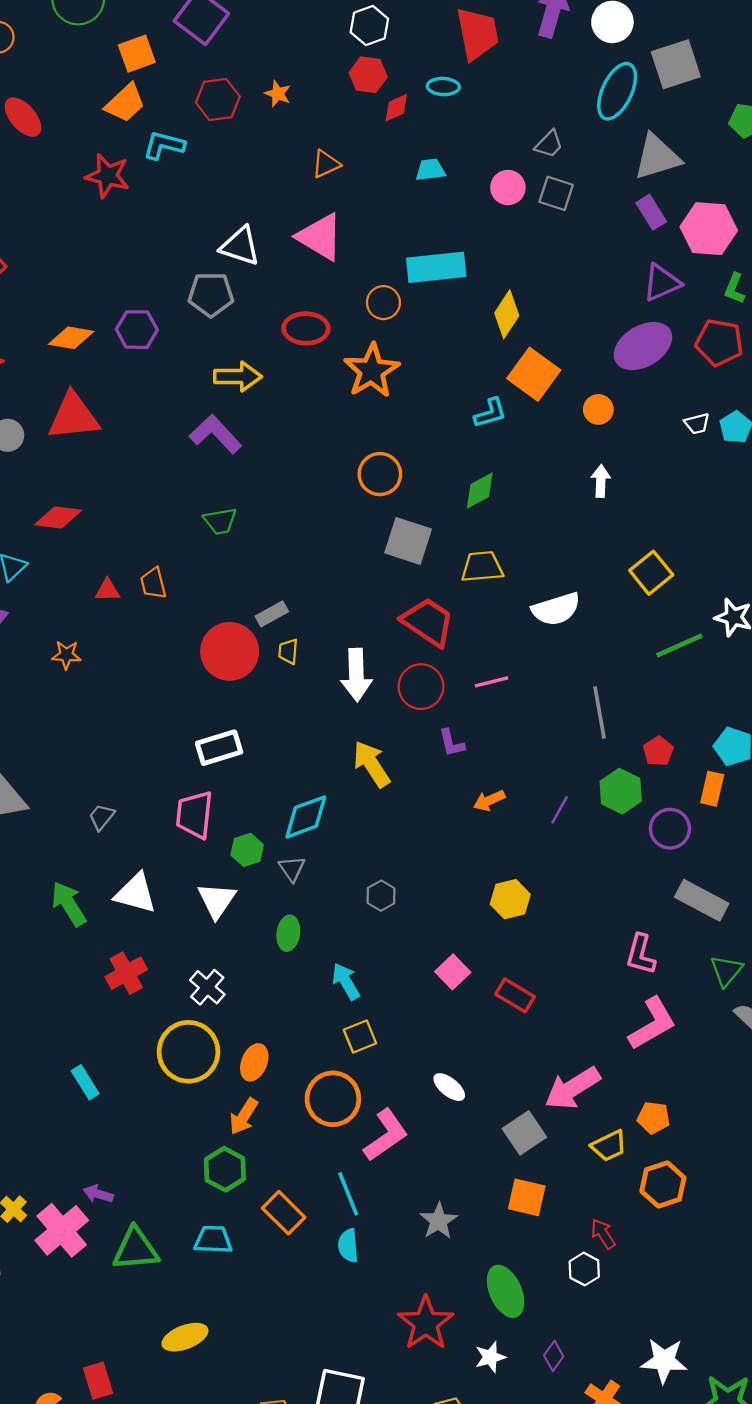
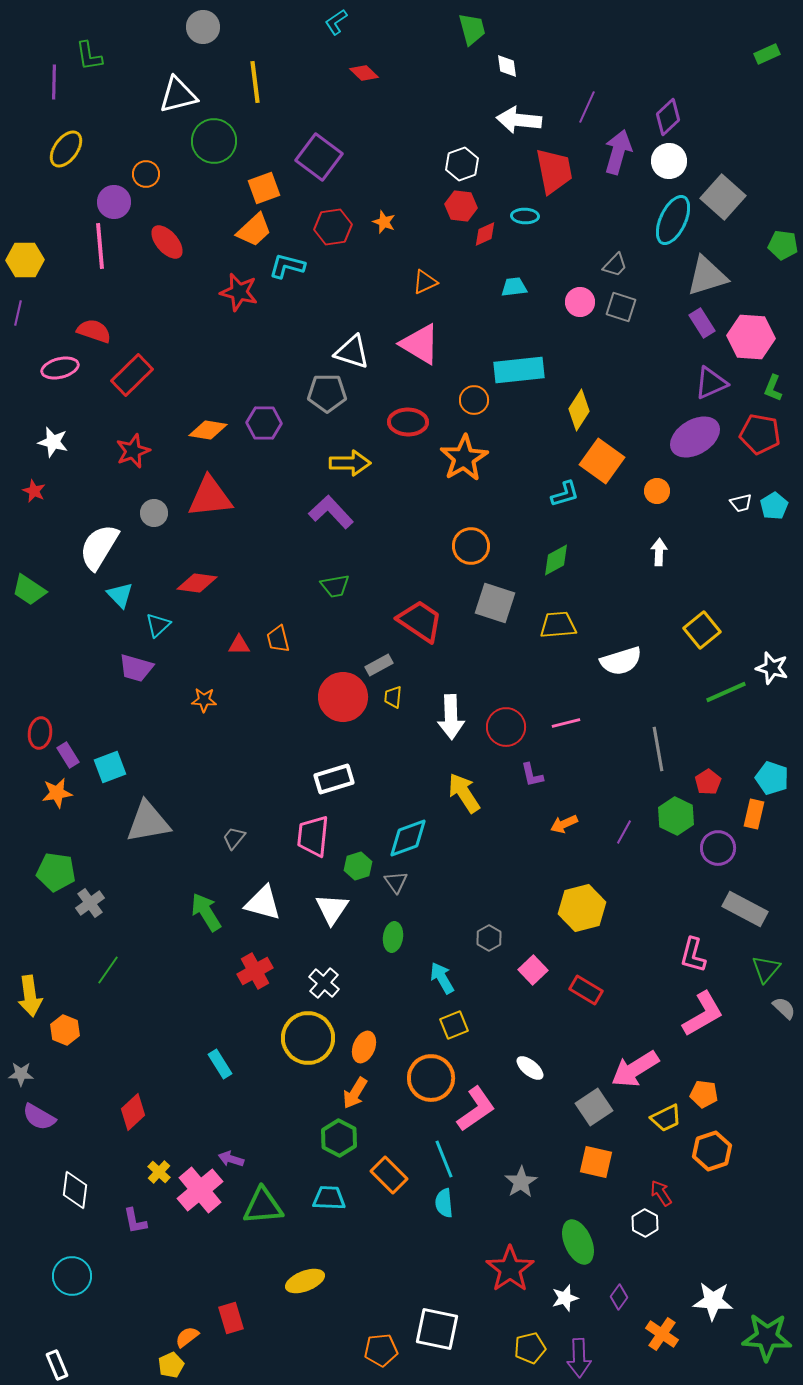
gray square: (676, 64) -> (723, 197), turned -30
red trapezoid: (428, 622) -> (420, 621), moved
gray hexagon: (381, 896) -> (489, 938), moved
yellow hexagon: (510, 899) -> (582, 908), size x1.4

